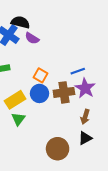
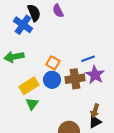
black semicircle: (20, 22) -> (34, 13), turned 54
purple semicircle: (32, 38) -> (58, 11), moved, turned 32
brown arrow: (85, 117) -> (95, 111), moved

